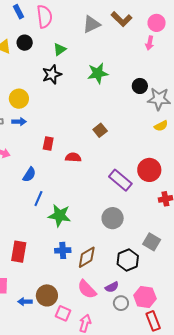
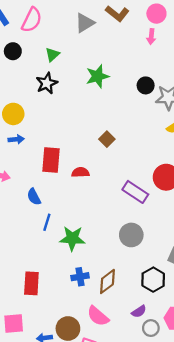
pink semicircle: (44, 16) -> (32, 20), turned 40
red rectangle: (48, 143) -> (51, 160), size x1.6
blue semicircle: (29, 175) -> (34, 197), turned 126
pink semicircle: (87, 289) -> (98, 316), moved

